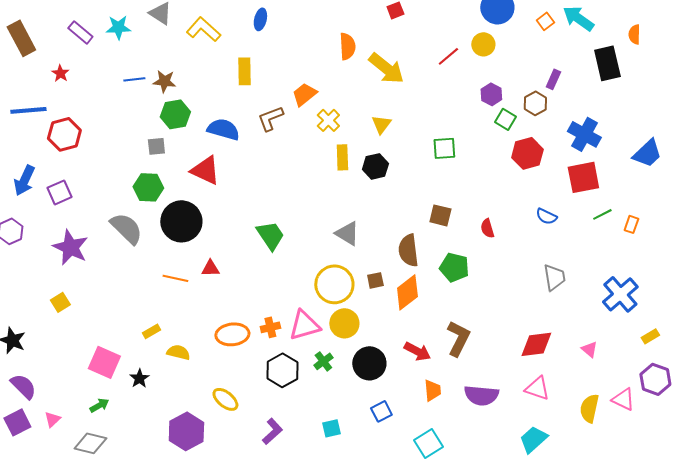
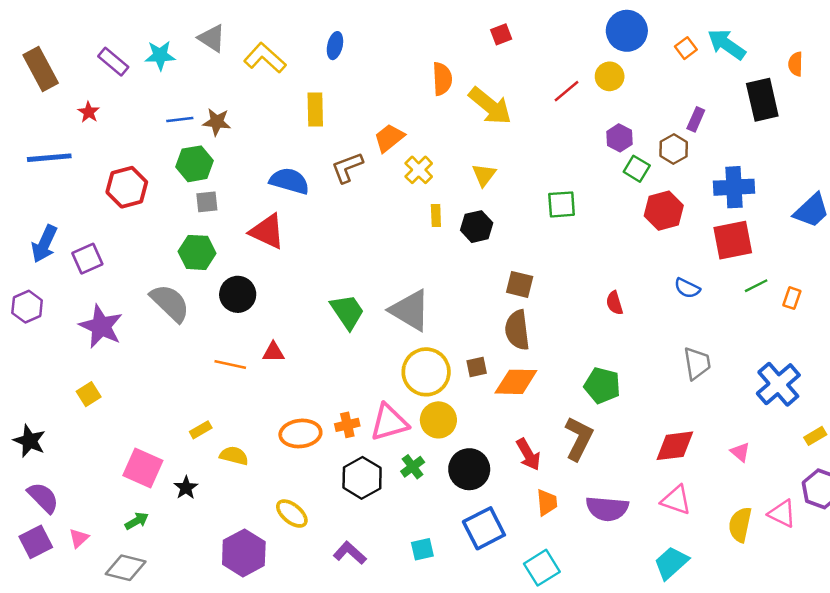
green hexagon: (175, 114) -> (195, 164), moved
red hexagon: (64, 134) -> (127, 187), moved
blue cross: (584, 134) -> (734, 187), turned -32
yellow rectangle: (342, 157) -> (436, 216), size x0.7
brown square: (440, 215) -> (520, 284), moved
black circle: (181, 221) -> (238, 294), size x0.7
gray triangle: (347, 233) -> (410, 310), moved, size x1.4
green pentagon: (454, 267) -> (602, 385), moved
orange diamond: (407, 292) -> (516, 382), turned 39
red arrow: (417, 351) -> (528, 454), turned 32
blue square: (381, 411) -> (484, 528), size x1.6
purple L-shape: (272, 431) -> (350, 553), turned -96

